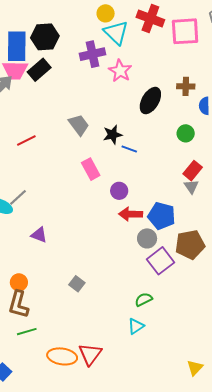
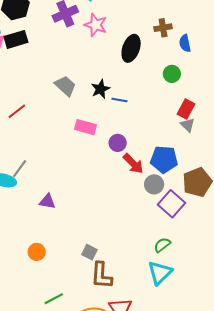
black rectangle: (39, 70) -> (16, 39), turned 35
pink rectangle: (91, 169) -> (86, 127), turned -35
red arrow: (131, 214) -> (133, 164), turned -125
gray square: (77, 284) -> (89, 252), moved
brown L-shape: (18, 304) -> (101, 275), moved
cyan triangle: (136, 326) -> (160, 273), size x1.5

